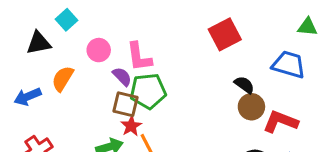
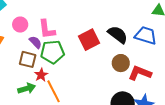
red square: (225, 34) -> (89, 40), moved
black semicircle: (244, 85) -> (118, 35), moved, size x1.5
brown square: (126, 104) -> (28, 59), moved

